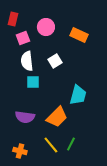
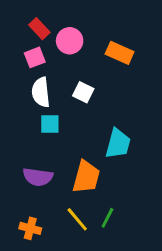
red rectangle: (13, 19) -> (39, 29), moved, turned -56
white square: (55, 61) -> (83, 92), turned -32
orange trapezoid: (57, 117) -> (86, 177), turned -30

